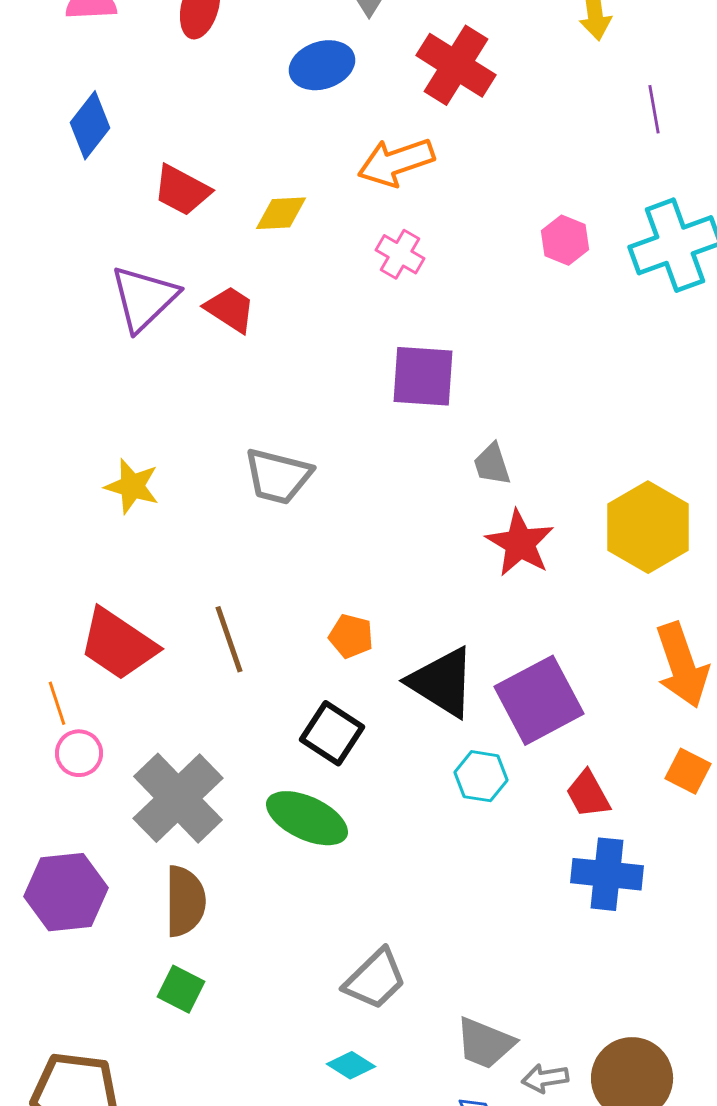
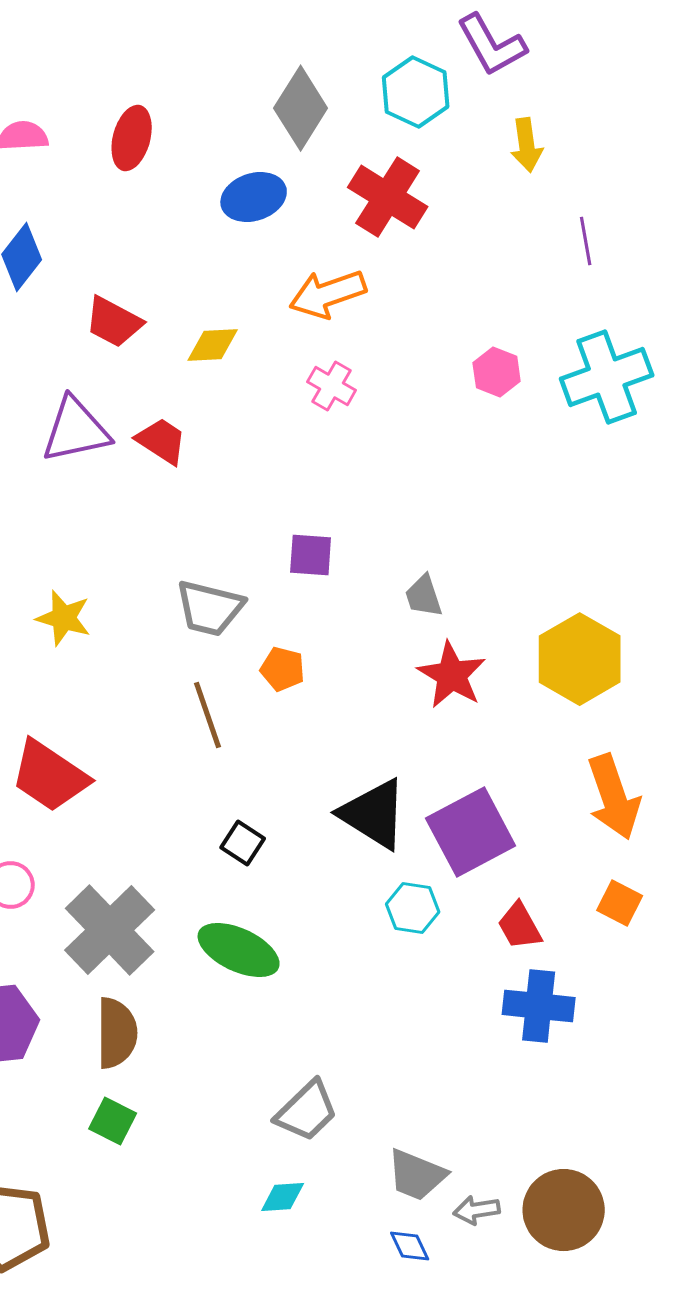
purple triangle: (144, 298) -> (76, 430), turned 32
purple square: (423, 376) -> (311, 555), moved, size x0.7
orange pentagon: (351, 636) -> (283, 669), moved
brown line: (229, 639) -> (208, 715), moved
black square: (332, 733) -> (243, 843), moved, size x0.7
cyan diamond: (351, 1065) -> (283, 1197), turned -36

